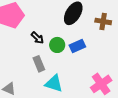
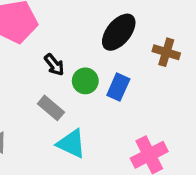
blue rectangle: (77, 46) -> (118, 87), turned -49
gray rectangle: (39, 64) -> (51, 108), turned -35

